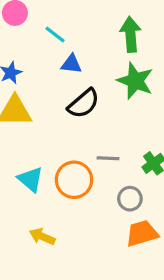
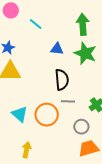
blue triangle: (71, 64) -> (57, 49), moved
black semicircle: (84, 103) -> (62, 80), moved, turned -55
yellow arrow: (42, 237) -> (27, 150), turned 77

